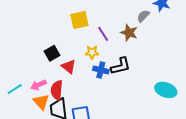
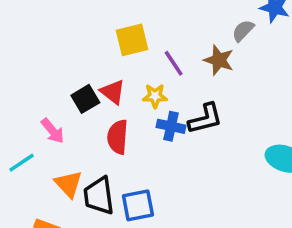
red triangle: (69, 67) -> (113, 92), moved
pink arrow: (38, 85) -> (53, 131), moved, turned -105
red semicircle: (57, 90) -> (118, 137), moved

